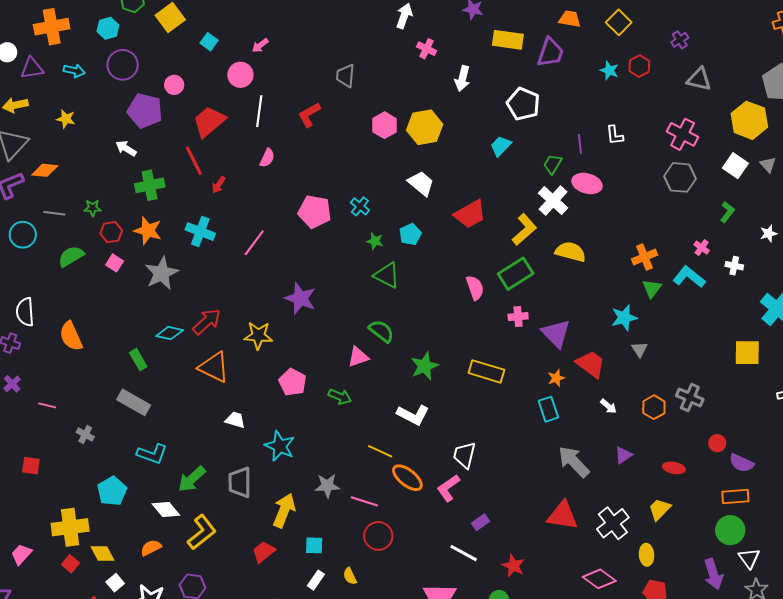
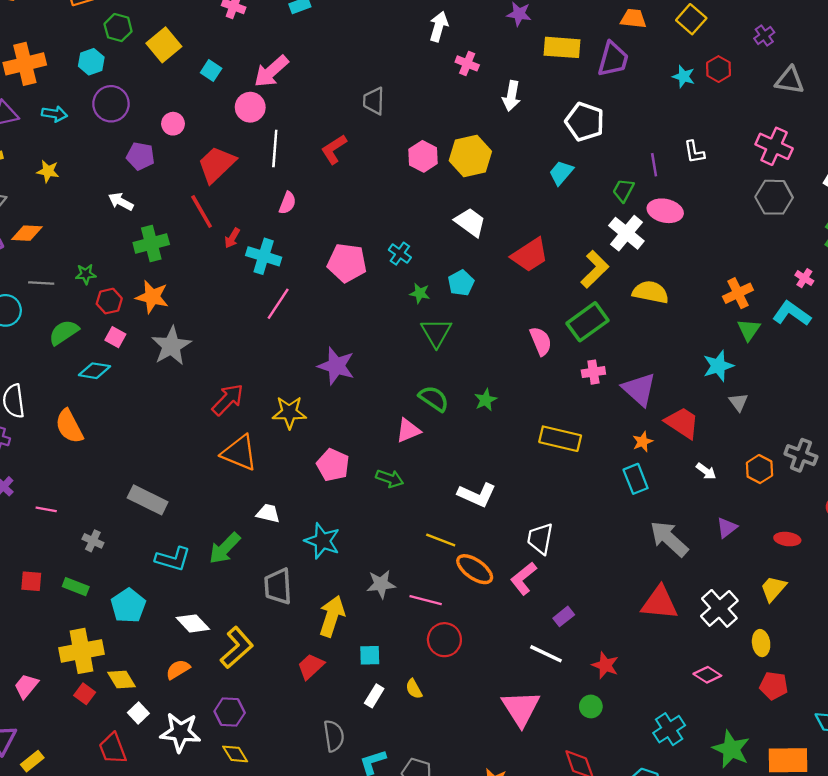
pink arrow: (260, 45) -> (271, 71), size x1.8
purple pentagon: (145, 111) -> (140, 156), size x0.7
cyan cross: (200, 232) -> (264, 256), moved
green triangle: (387, 275) -> (436, 333), turned 36
cyan diamond: (170, 333) -> (95, 371), moved
green rectangle: (138, 360) -> (76, 587), moved, turned -35
green star: (425, 366) -> (486, 400), moved, size x0.7
green arrow: (192, 479) -> (225, 548), moved
pink diamond: (599, 579) -> (707, 675), size x0.7

